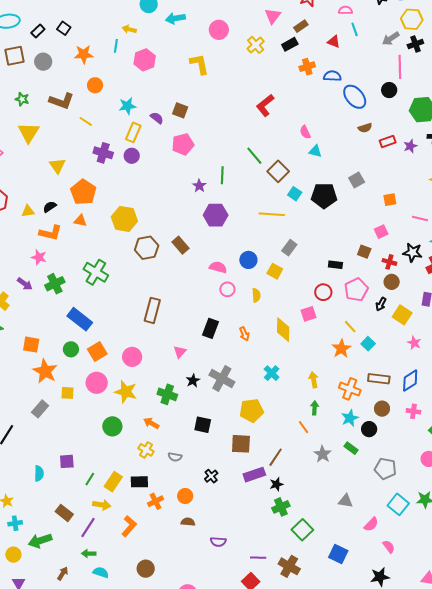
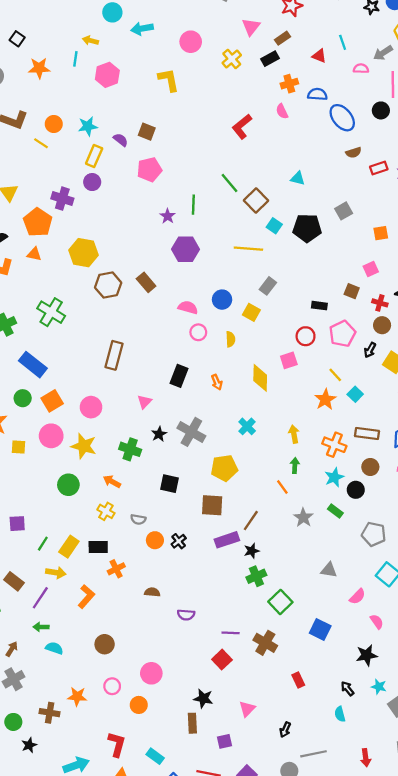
pink semicircle: (345, 10) -> (361, 69), moved
orange circle: (95, 85) -> (54, 124), moved
pink semicircle: (305, 132) -> (282, 111), moved
purple cross: (103, 153) -> (62, 199), moved
orange circle: (185, 496) -> (155, 540), moved

